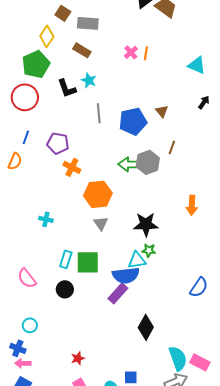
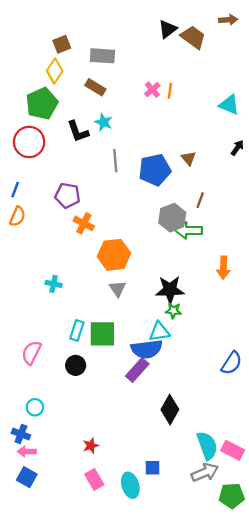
brown square: (63, 13) -> (62, 44), moved, turned 35
blue line: (26, 137) -> (15, 190), moved
green arrow: (130, 164) -> (188, 230), moved
green star: (149, 250) -> (173, 311), moved
pink semicircle: (27, 278) -> (31, 353), turned 65

